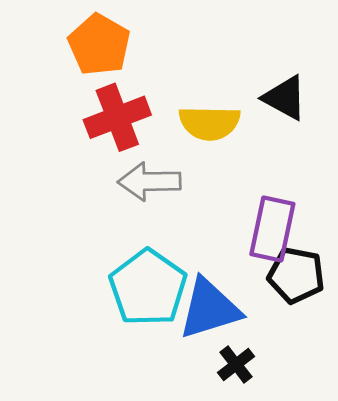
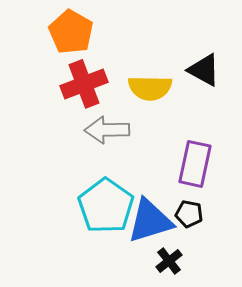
black pentagon: (296, 275) -> (189, 214), moved, size x0.7

